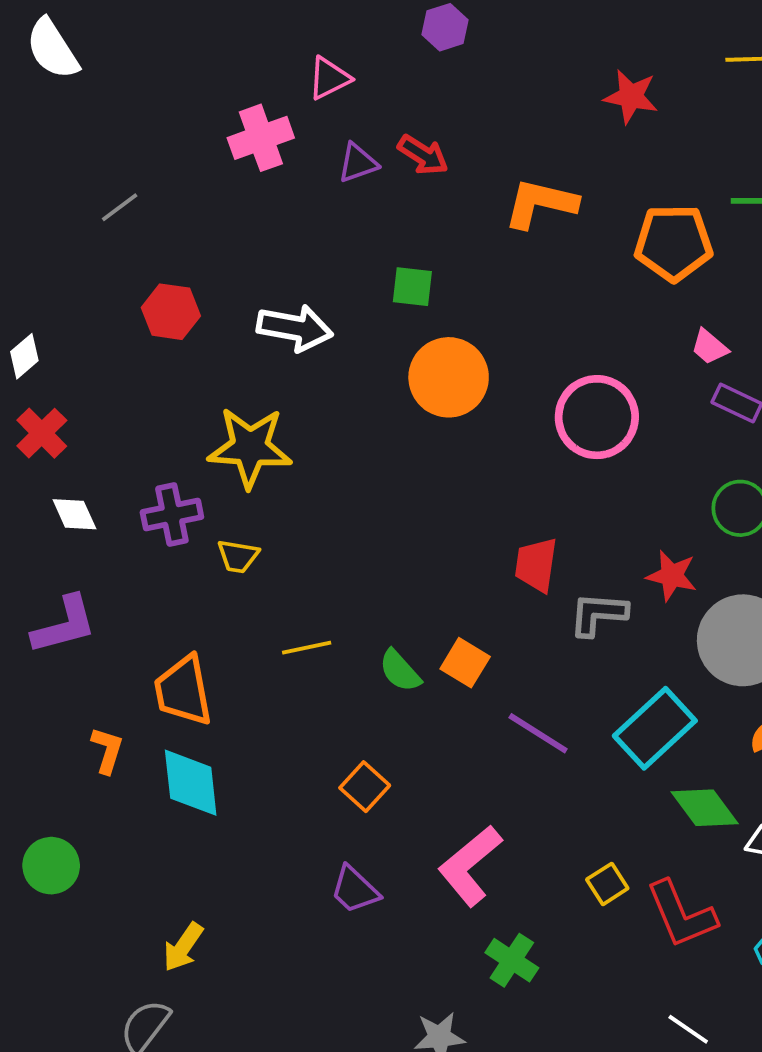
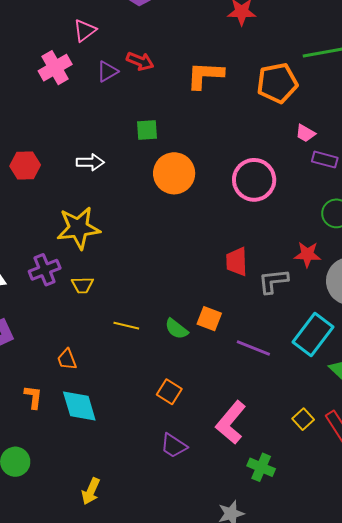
white arrow: (295, 328) -> (90, 162), size x0.7
yellow line: (307, 648) -> (126, 326), turned 35
orange trapezoid: (183, 691) -> (67, 359), size x0.6

